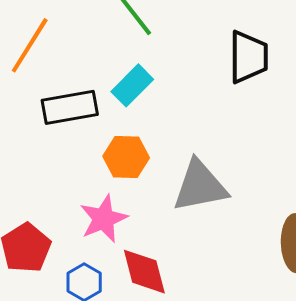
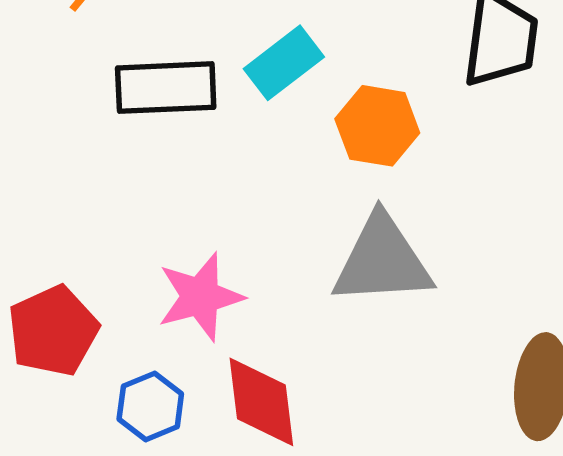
orange hexagon: (126, 157) -> (377, 126), moved

